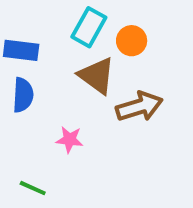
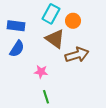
blue semicircle: (23, 95) -> (17, 49), turned 30
green line: (33, 188) -> (46, 97), moved, turned 48

